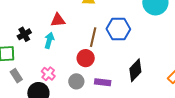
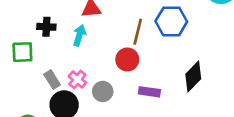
black cross: (24, 34) -> (46, 27), turned 32
gray rectangle: (16, 76) -> (52, 80), moved
gray circle: (76, 81) -> (103, 91), moved

